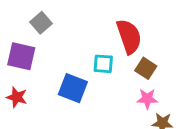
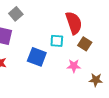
pink star: (147, 99) -> (74, 66), moved

